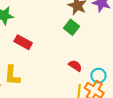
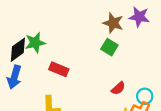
red semicircle: (75, 66) -> (118, 88), turned 112

